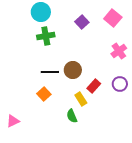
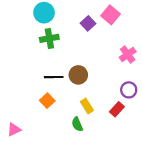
pink square: (113, 18) -> (110, 15), moved
red rectangle: (94, 86) -> (117, 109), moved

